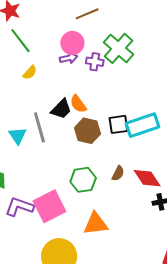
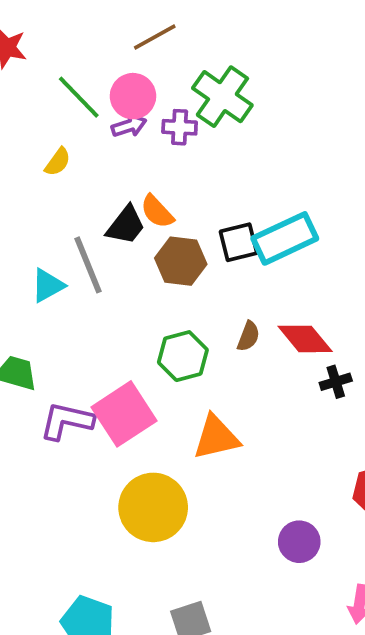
green line: (20, 41) -> (79, 97), moved
cyan triangle: (18, 136) -> (48, 285), turned 42

